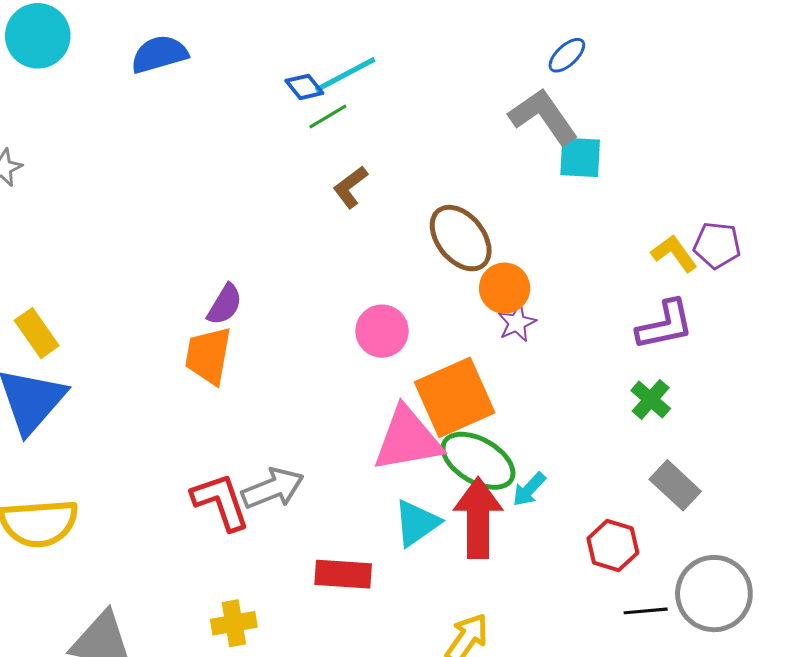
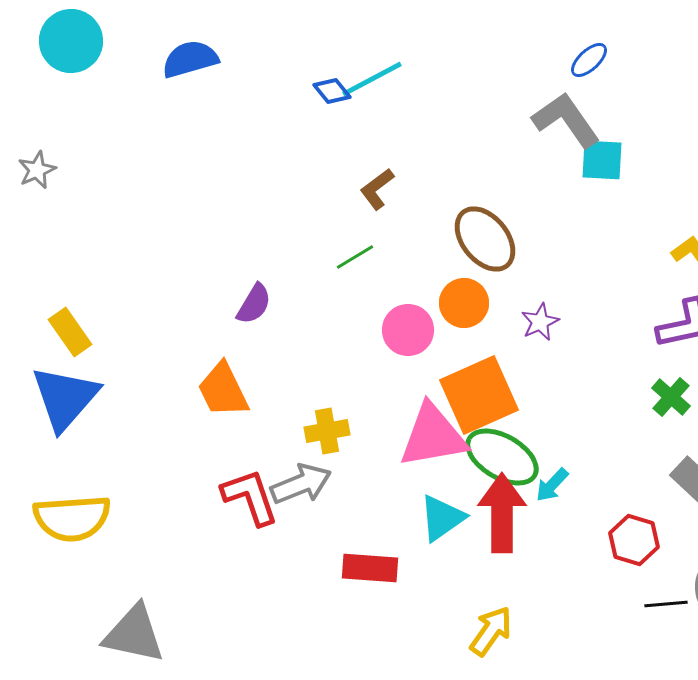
green line: (328, 117) -> (355, 257), moved
orange circle: (505, 288) -> (464, 303), moved
orange trapezoid: (208, 356) -> (223, 390), moved, turned -36
yellow cross: (234, 623) -> (327, 431), moved

